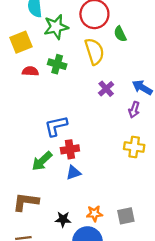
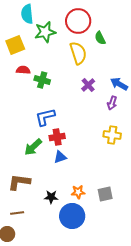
green cross: (57, 64) -> (42, 80), moved

